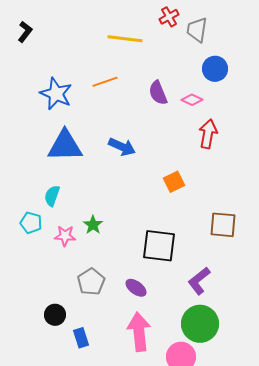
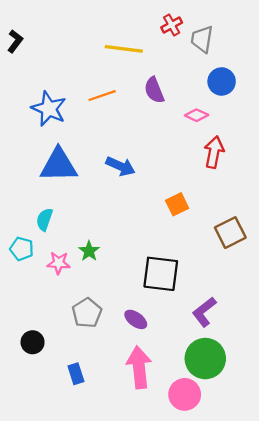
purple semicircle: (158, 93) -> (154, 90), moved
brown square: (223, 225) -> (230, 233), moved, turned -32
black circle: (55, 315) -> (33, 342), moved

